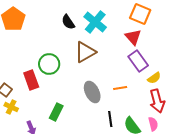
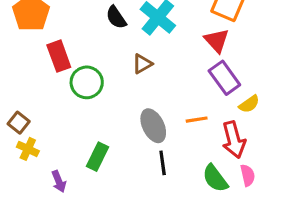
brown triangle: (85, 52) -> (142, 64), size x0.6
red rectangle: (31, 80) -> (59, 56), moved
red arrow: (157, 101) -> (234, 140), moved
black line: (110, 119) -> (163, 163), moved

